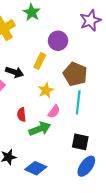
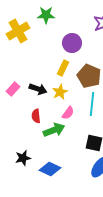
green star: (32, 12) -> (46, 15), turned -30
yellow rectangle: (40, 61) -> (63, 68), moved
black arrow: (14, 72) -> (38, 89), moved

